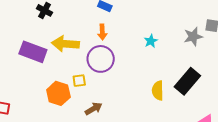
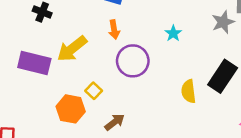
yellow arrow: (65, 44) -> (72, 49), turned -36
purple circle: (101, 59) -> (133, 61), moved
yellow square: (79, 81) -> (94, 91), turned -32

